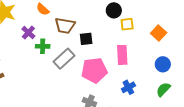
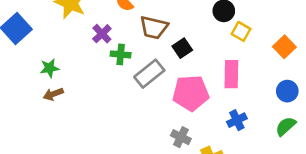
yellow square: (127, 24) -> (241, 31), turned 32
black square: (86, 39) -> (182, 48), turned -32

